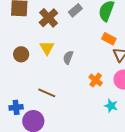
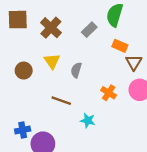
gray rectangle: (75, 10) -> (89, 30), moved
brown line: (47, 93) -> (61, 101), moved
cyan star: (111, 106) -> (88, 120), moved

